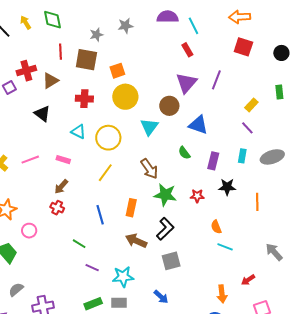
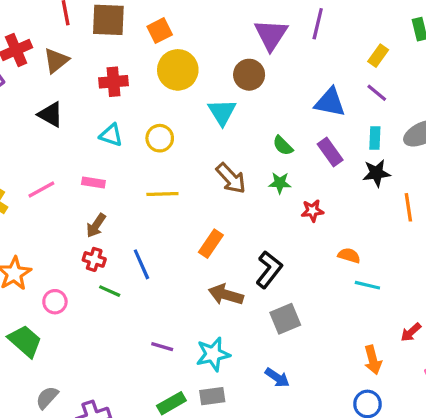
blue triangle: (198, 125) -> (330, 102), moved
yellow circle: (108, 138) -> (160, 138), size x0.7
purple rectangle: (213, 161) -> (330, 152), turned -42
yellow line: (105, 173) -> (162, 194), turned 60
black star: (227, 187) -> (376, 173), moved
green star: (165, 195) -> (280, 183), moved, size x0.6
orange rectangle: (131, 208) -> (211, 244), turned 30
blue line: (100, 215) -> (141, 264), moved
orange semicircle: (216, 227) -> (349, 256), turned 136
green line: (79, 244) -> (110, 291), moved

